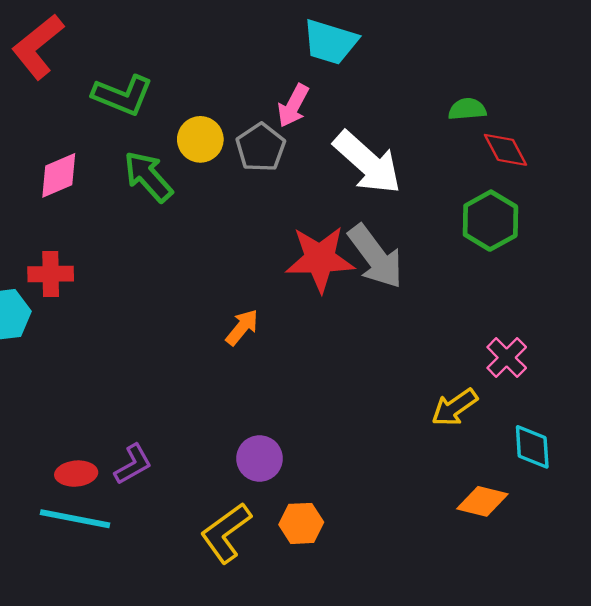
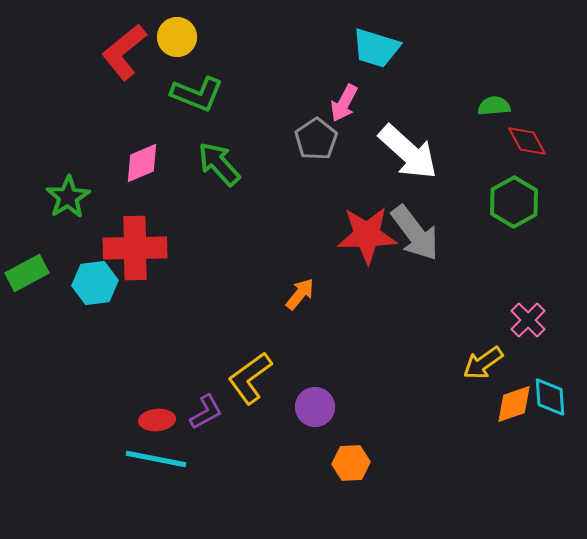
yellow circle: (200, 139) -> (177, 37), moved
red cross: (51, 274) -> (135, 248), size x1.6
orange diamond: (482, 501) -> (514, 404), moved, turned -33
yellow L-shape: (226, 533) -> (250, 378), moved

